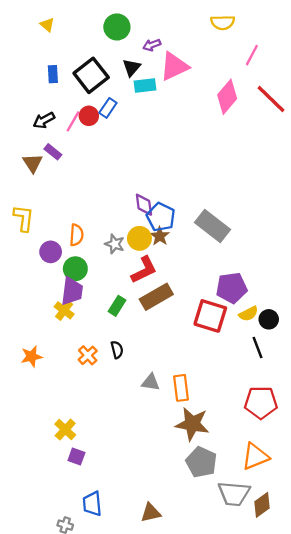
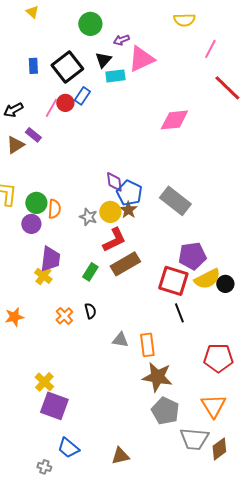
yellow triangle: (47, 25) -> (32, 12), moved
pink diamond: (227, 97) -> (174, 120), moved, turned 44
black arrow: (44, 120) -> (13, 110), moved
brown triangle: (33, 163) -> (15, 145), turned 30
green circle: (75, 269) -> (36, 203), moved
yellow semicircle: (248, 314) -> (207, 279), size x1.5
black line: (257, 347) -> (179, 313), moved
purple square: (76, 457) -> (54, 406), size x1.8
orange triangle: (255, 457) -> (213, 406), turned -40
blue trapezoid: (92, 504) -> (68, 448), turned -45

